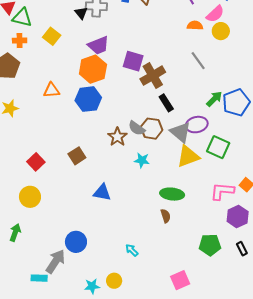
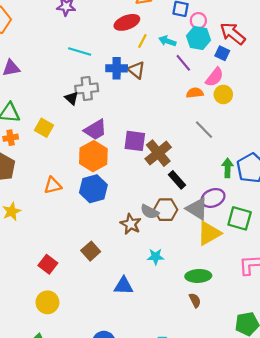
green arrow: (214, 99) -> (228, 168), turned -36
cyan star: (142, 160) -> (156, 257), moved

